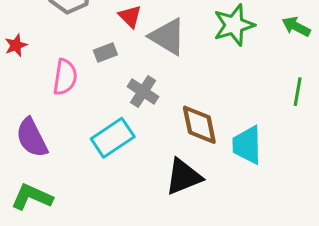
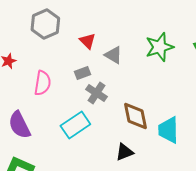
gray triangle: (168, 37) -> (113, 55), size x0.7
gray rectangle: (105, 53) -> (82, 73), moved
black triangle: (183, 177) -> (124, 152), size x0.7

